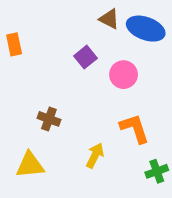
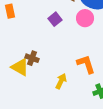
pink circle: (124, 75) -> (85, 18), moved
yellow triangle: (30, 165) -> (20, 67), moved, turned 36

